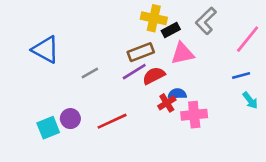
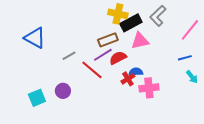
black rectangle: (171, 30) -> (131, 23), size x1.5
purple circle: (70, 119) -> (63, 91), moved
red line: (112, 121) -> (92, 70), moved, turned 65

